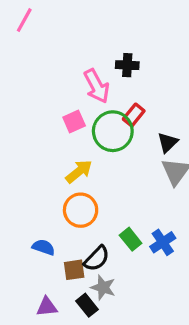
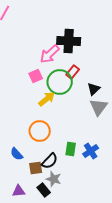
black cross: (127, 65) -> (69, 41), size x1.6
pink arrow: (97, 86) -> (50, 54), turned 75
yellow arrow: (79, 171) -> (47, 99), moved
green rectangle: (131, 239) -> (71, 149), turned 48
blue semicircle: (44, 247) -> (17, 154), turned -152

